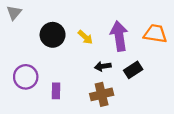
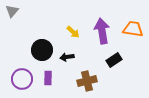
black circle: (53, 35) -> (42, 50), moved
black arrow: (103, 66) -> (67, 57), moved
purple circle: (26, 77) -> (22, 79), moved

